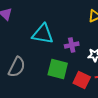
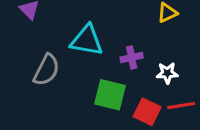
gray semicircle: (17, 67) -> (46, 70), moved

